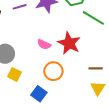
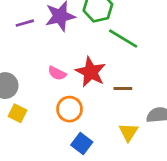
brown line: (96, 68) -> (123, 88), moved
blue square: (39, 94) -> (82, 144), moved

